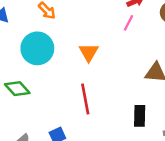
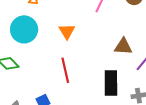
black rectangle: (140, 116) -> (111, 83), size x1.4

